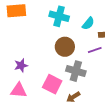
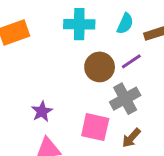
purple line: (95, 50) -> (131, 61), moved
gray cross: (76, 71) -> (125, 99), turned -30

